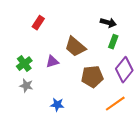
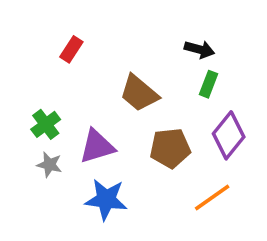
purple triangle: (52, 62) -> (97, 146), moved, size x1.5
blue star: (57, 105) -> (106, 199), size x1.6

